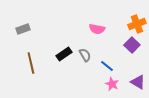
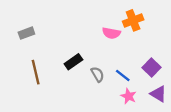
orange cross: (137, 24) -> (133, 20), moved
purple square: (132, 45) -> (151, 67), moved
gray semicircle: (85, 55) -> (98, 74), moved

